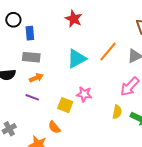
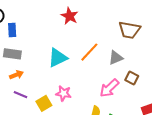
red star: (74, 19) -> (70, 16), moved
purple line: (32, 97) -> (20, 95), moved
yellow square: (65, 105) -> (44, 103), turned 35

